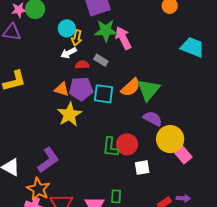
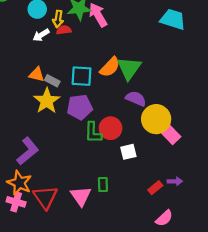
yellow arrow: (77, 38) -> (58, 19), moved
gray rectangle: (101, 60) -> (52, 81), moved
red semicircle: (82, 65) -> (64, 30), moved
purple pentagon: (81, 89) -> (80, 107), moved

